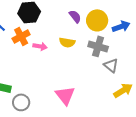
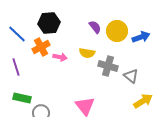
gray cross: (98, 46) -> (108, 66), moved

